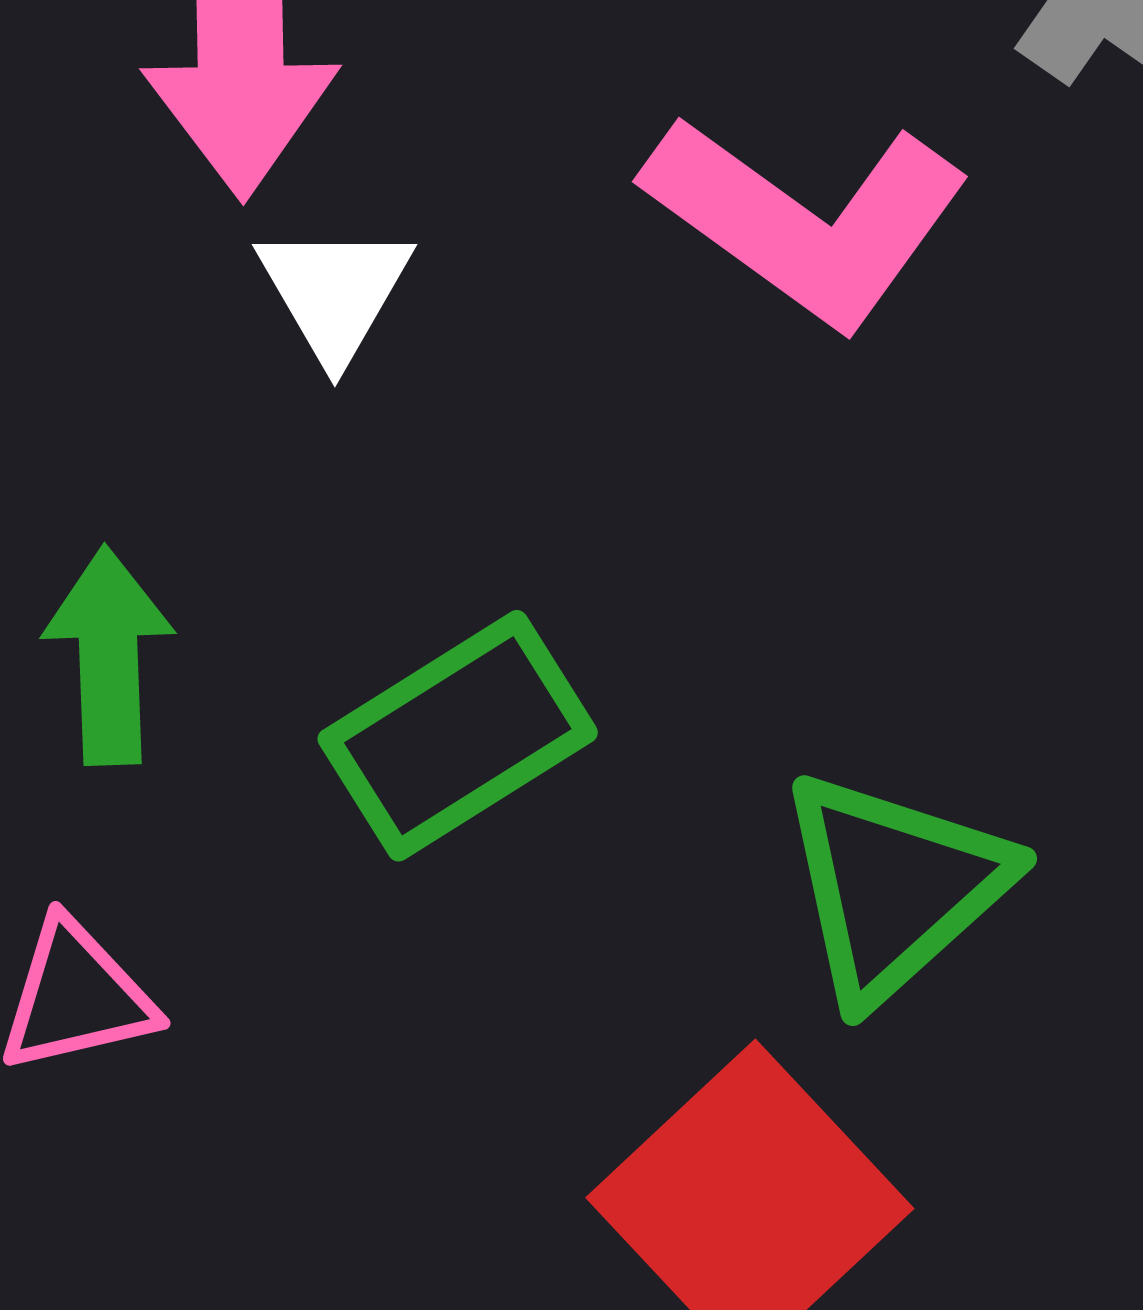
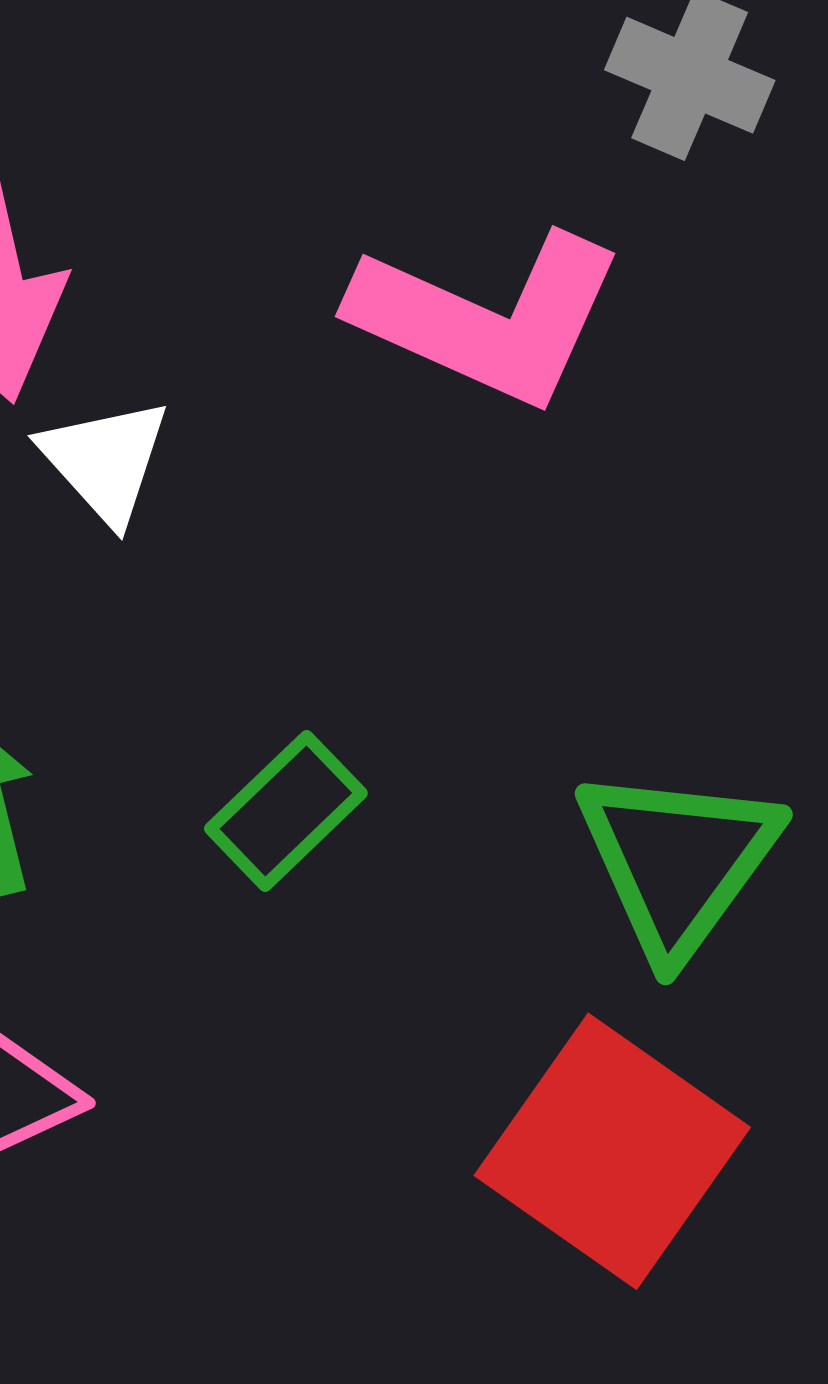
green rectangle: (458, 736) -> (286, 811), size x0.7

